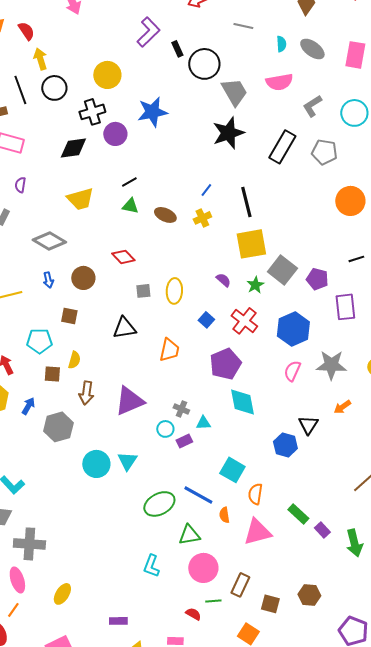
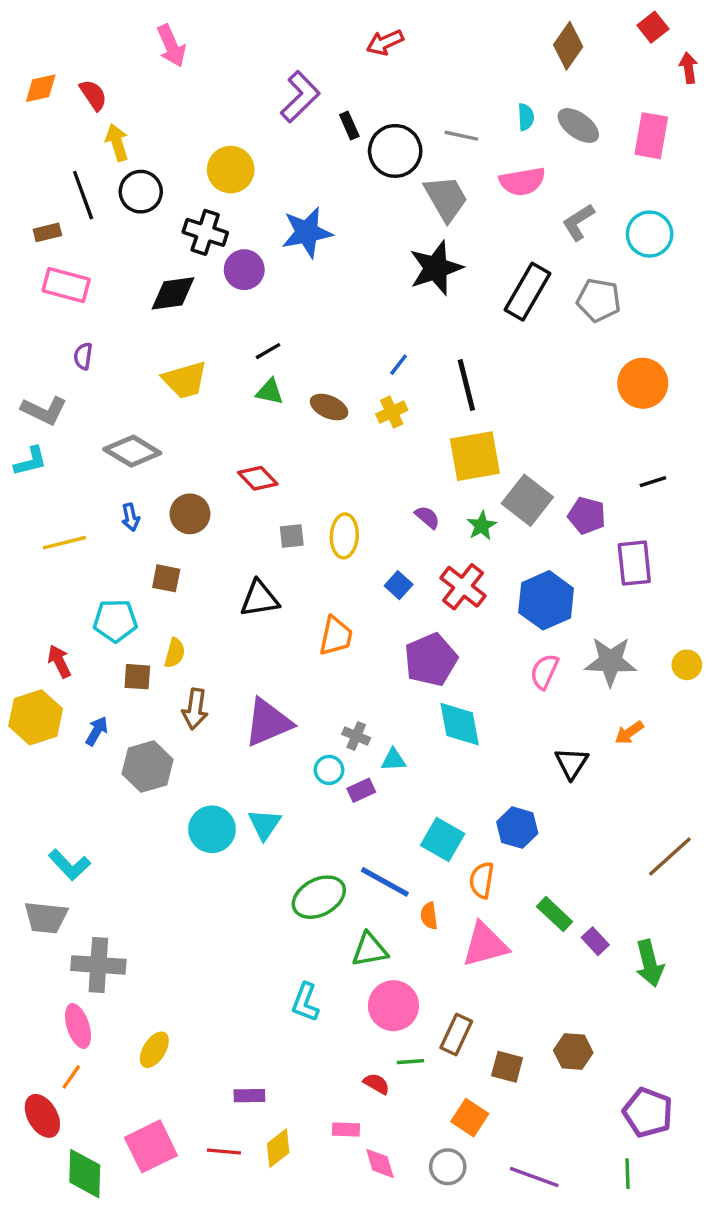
gray line: (243, 26) -> (461, 136), moved
black cross: (92, 112) -> (205, 232), turned 35
blue hexagon: (285, 445) -> (517, 828), moved

